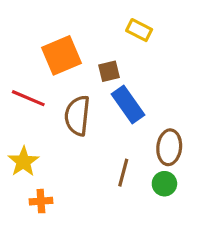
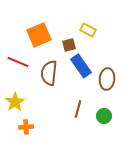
yellow rectangle: (139, 30) -> (88, 30), moved
brown ellipse: (169, 147) -> (107, 79), moved

